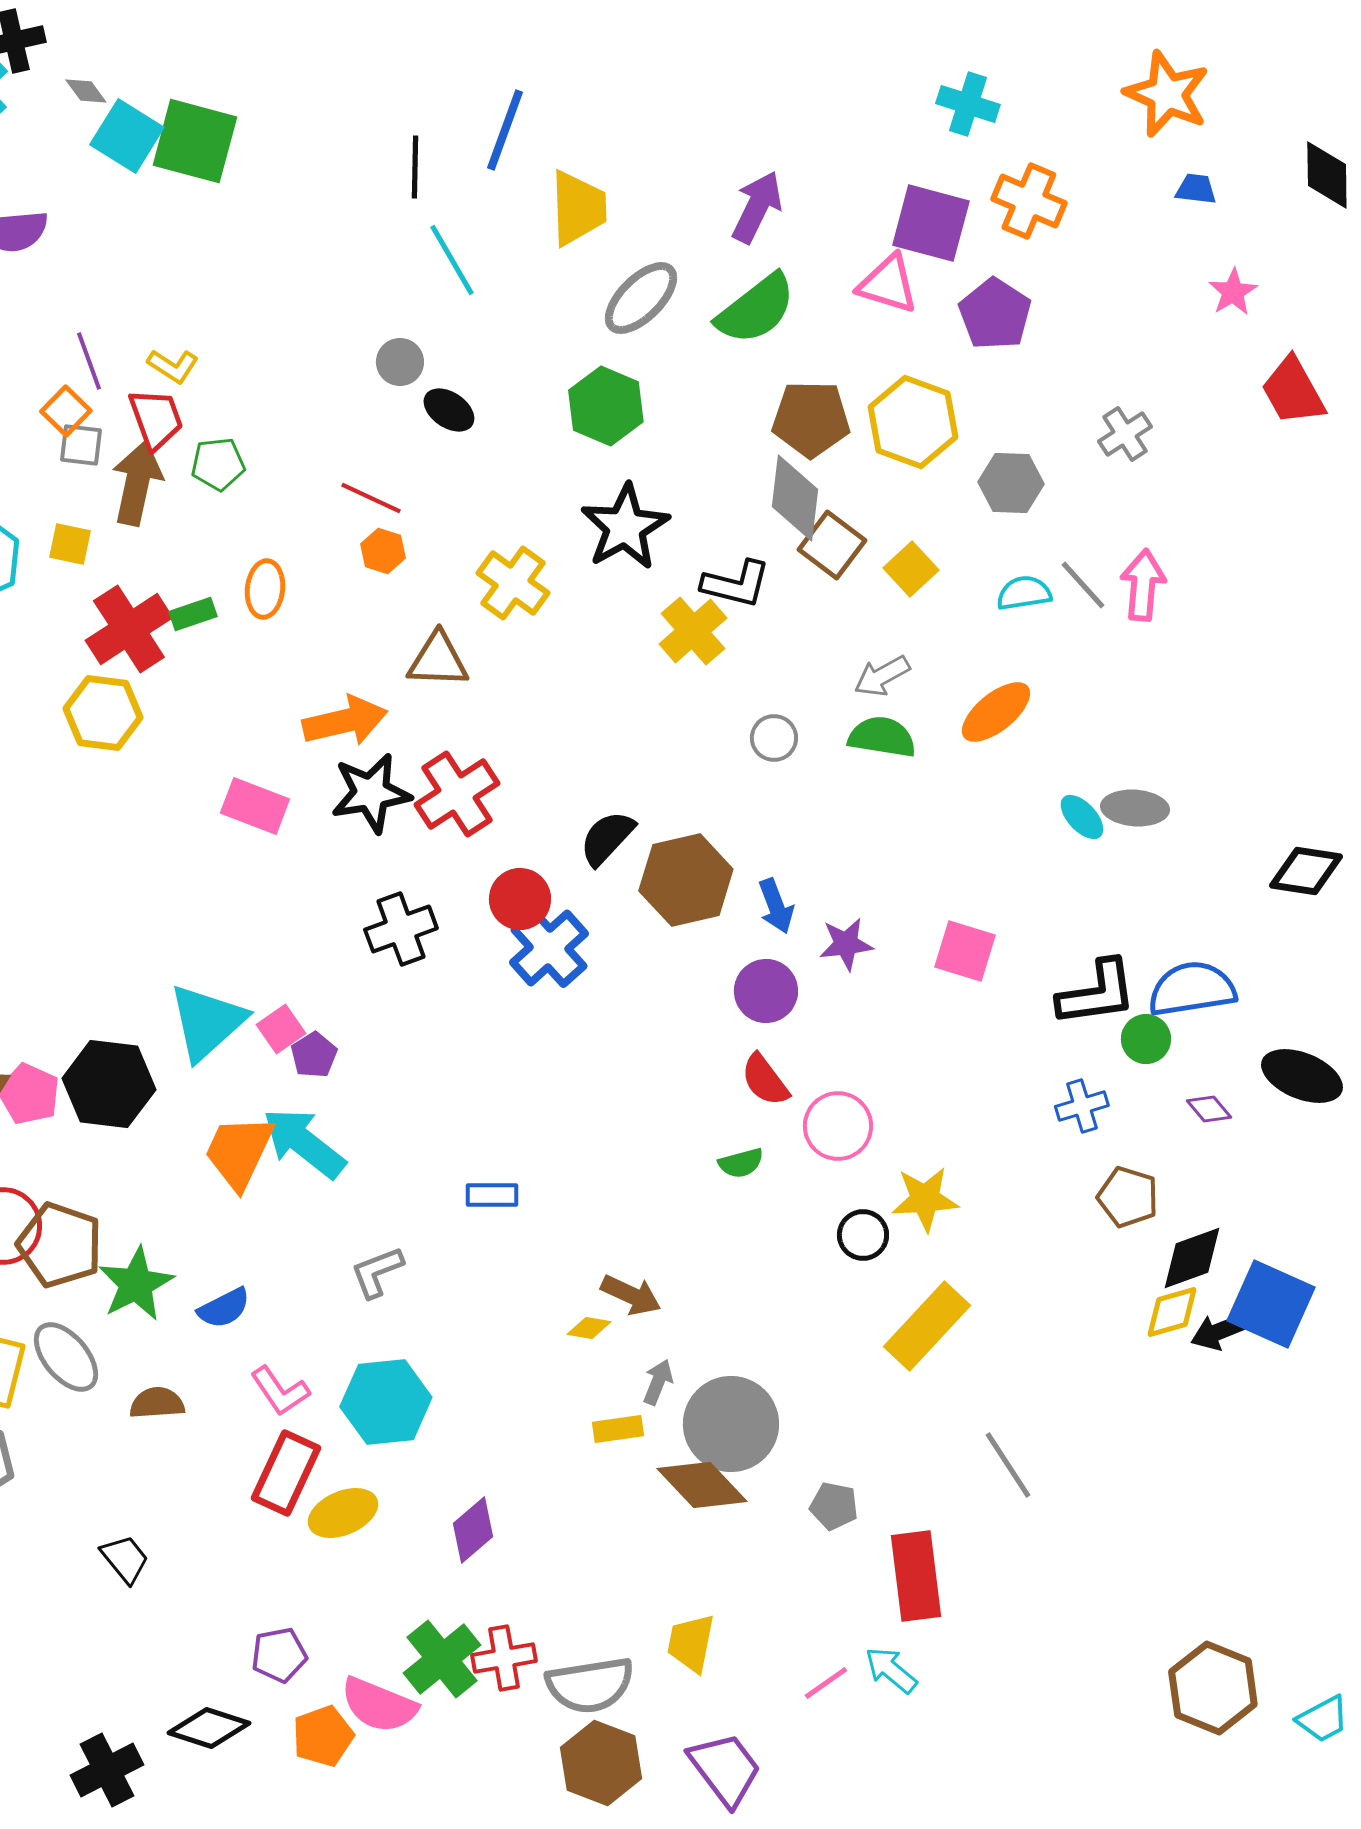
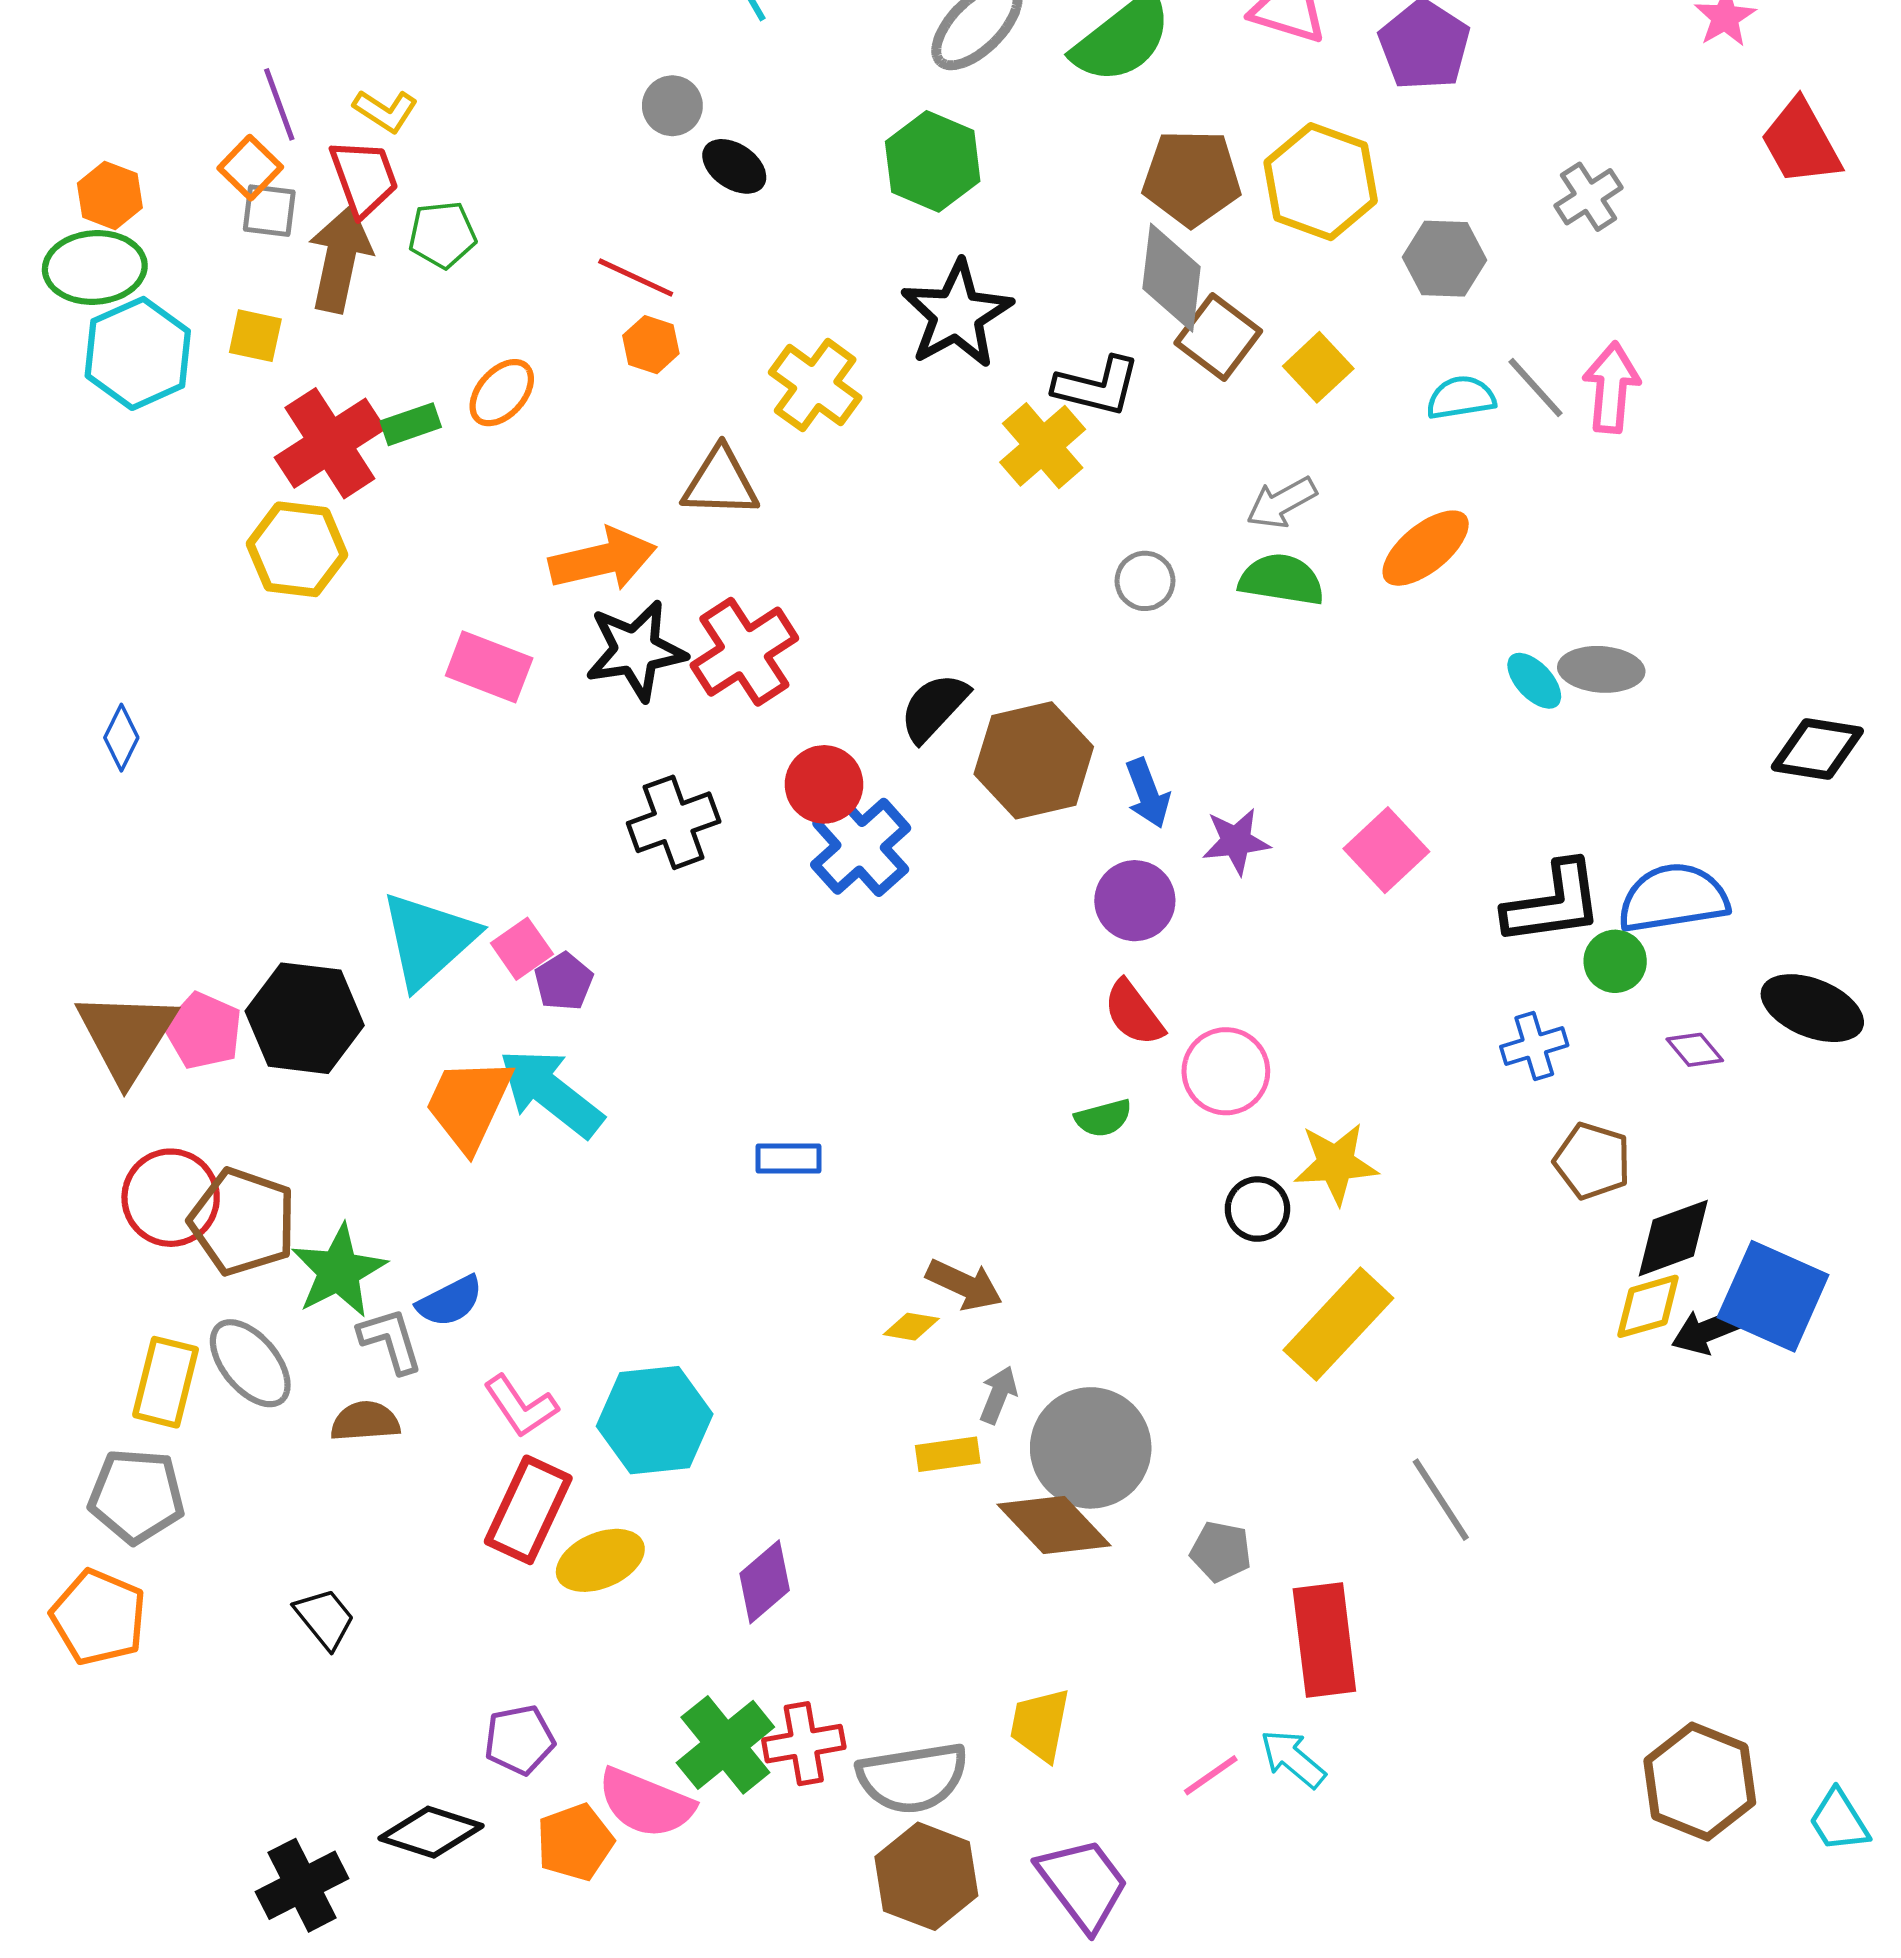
orange ellipse: (265, 589) -> (502, 393), turned 36
pink square: (965, 951) -> (1386, 850), turned 30
gray L-shape: (377, 1272) -> (391, 1340), moved, turned 94
cyan trapezoid: (1323, 1719) -> (1839, 1821), turned 86

